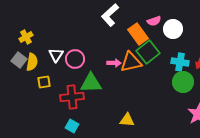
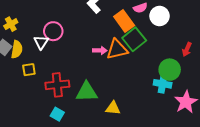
pink circle: (75, 59) -> (53, 31), moved
cyan cross: (180, 62) -> (163, 84), moved
green triangle: (91, 83) -> (87, 92), moved

